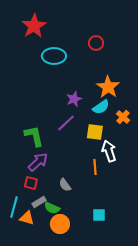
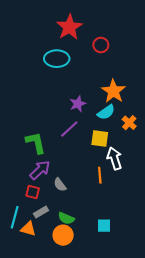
red star: (34, 26) -> (69, 27), moved
gray semicircle: (65, 185) -> (60, 185), moved
green semicircle: (52, 208) -> (66, 218), moved

